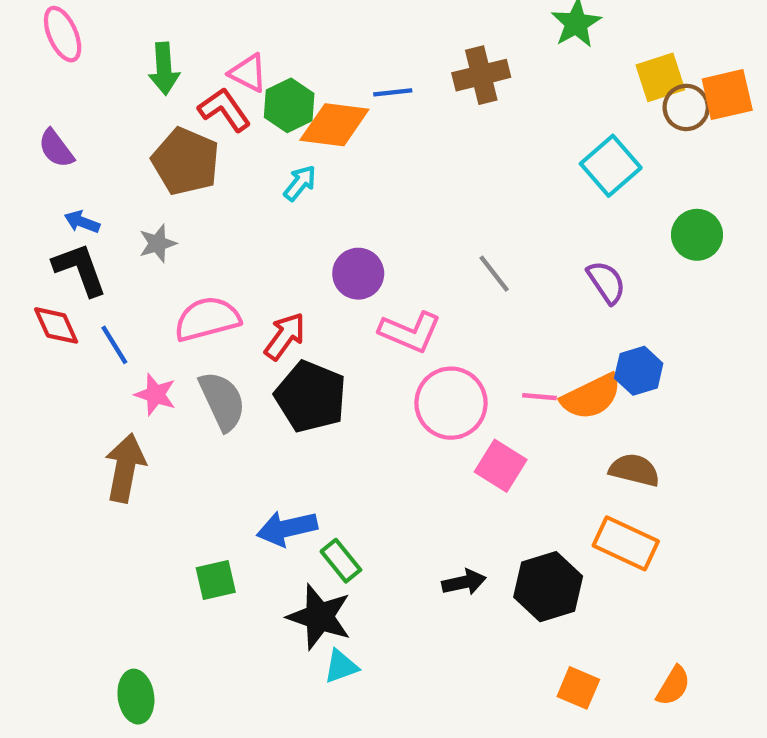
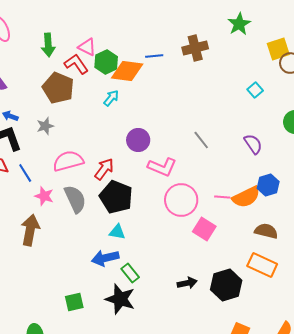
cyan square: (611, 166) -> (255, 90), size x0.6
green square: (216, 580) -> (74, 302), moved
cyan triangle: (341, 666) -> (117, 232), moved, turned 30

